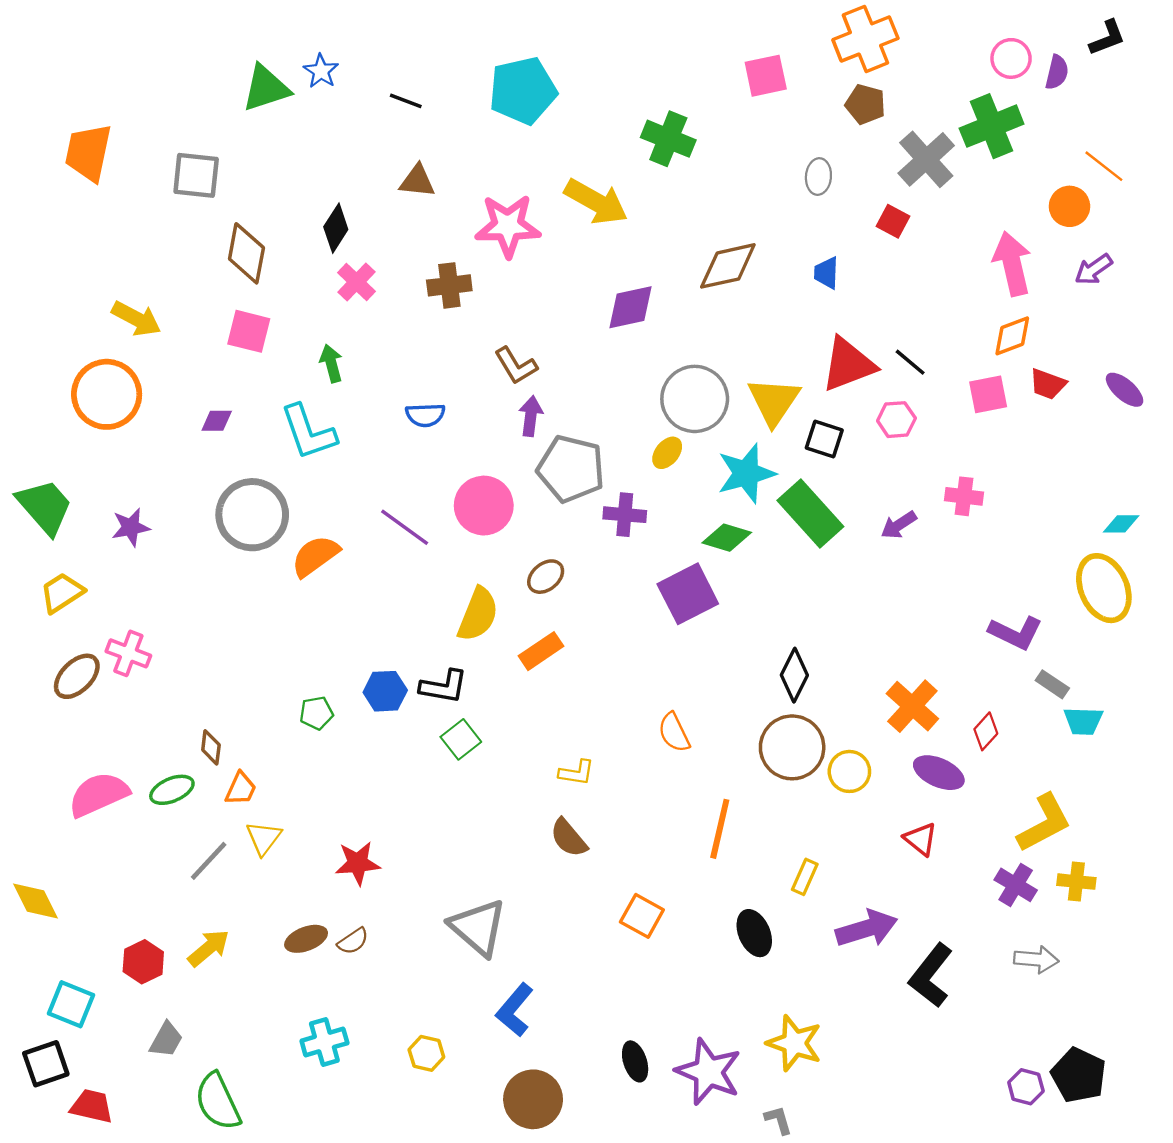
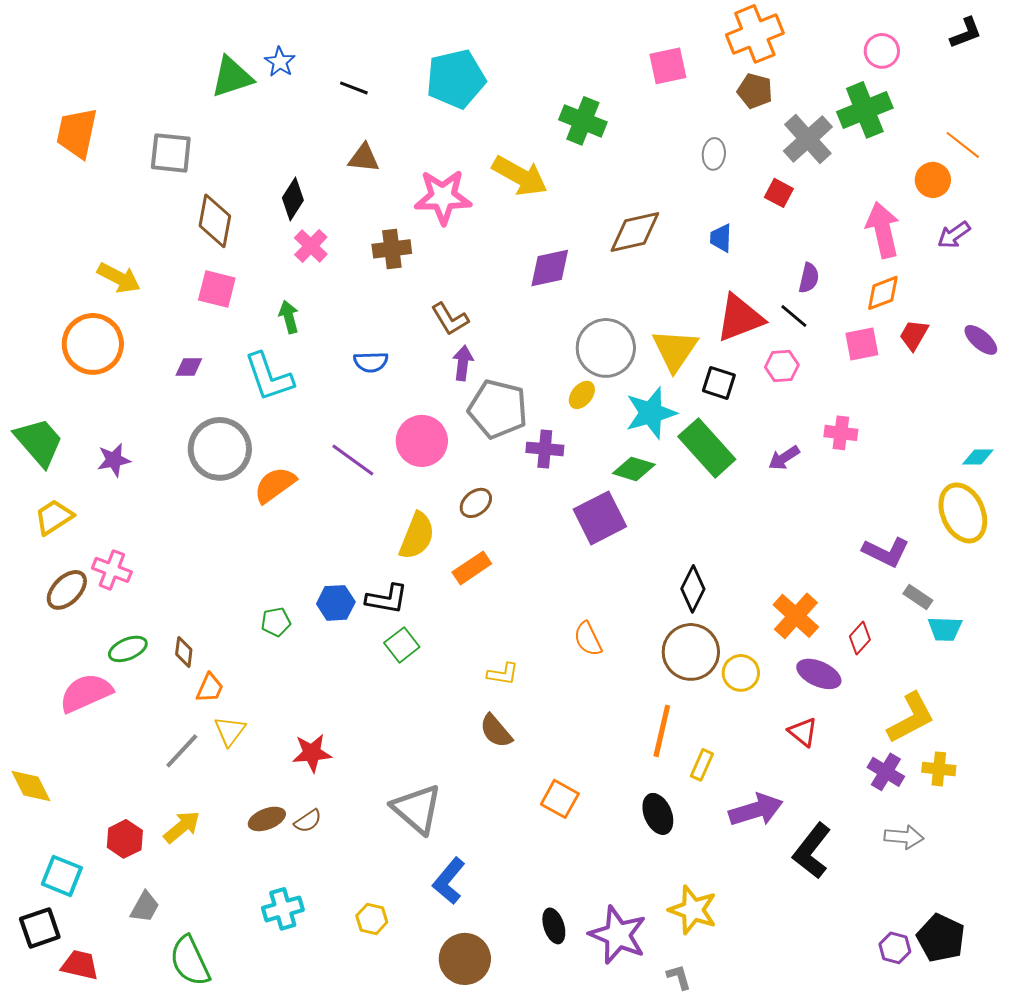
purple semicircle: (1057, 72) -> (809, 278), moved
red trapezoid: (1048, 384) -> (914, 335), turned 100
green ellipse: (172, 790) -> (128, 649), moved
orange line: (720, 829) -> (662, 731), moved

